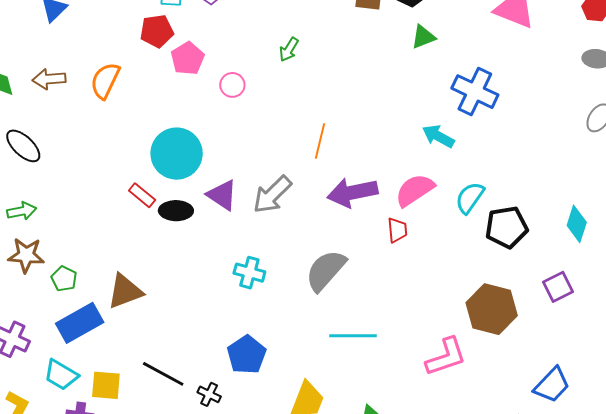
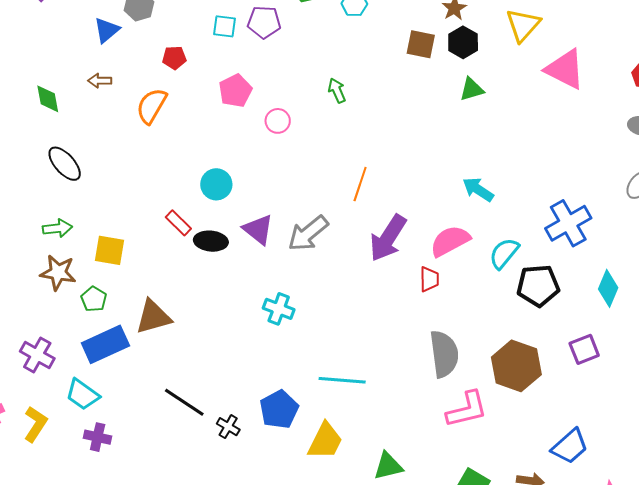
red pentagon: (157, 31) -> (174, 58), moved, size x0.7
green arrow: (289, 49) -> (337, 90), turned 120
brown arrow: (49, 79) -> (100, 81), moved, size x0.7
blue cross: (475, 92) -> (568, 223), moved, turned 30
cyan circle: (177, 154) -> (216, 184), size x0.6
purple arrow: (353, 192) -> (388, 238), turned -51
gray semicircle: (326, 270) -> (444, 354), moved, turned 126
cyan line: (353, 336) -> (342, 380), moved
blue pentagon: (247, 355) -> (279, 409), moved
yellow square: (106, 385) -> (110, 250), moved

